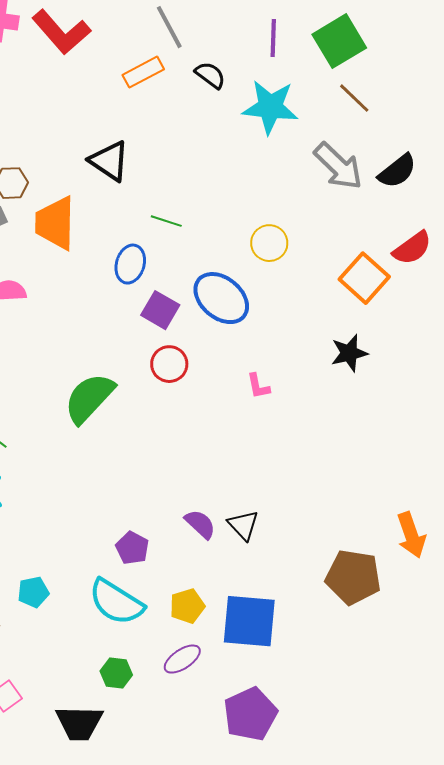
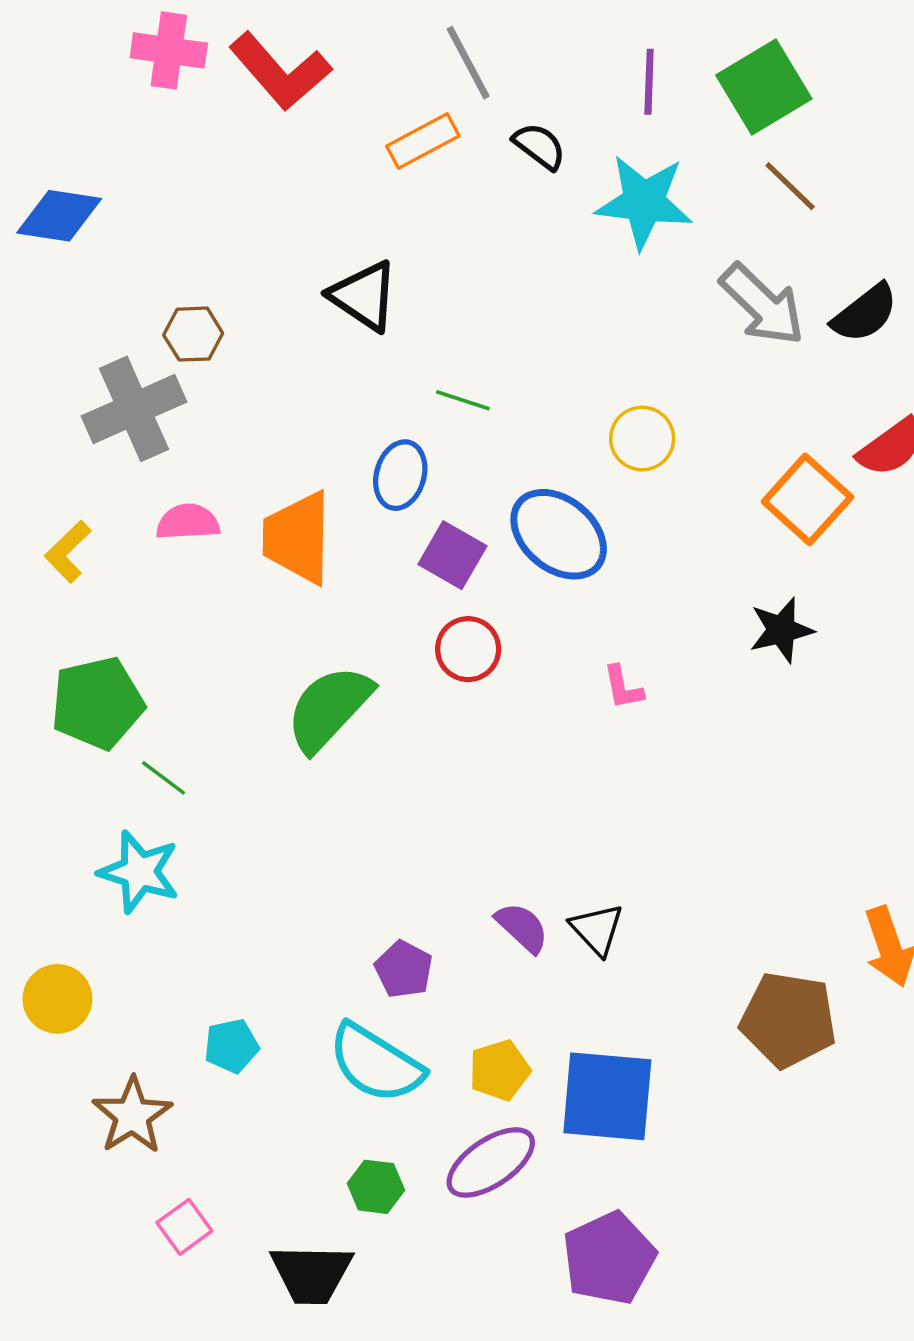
orange trapezoid: (55, 223) -> (298, 538), moved
purple ellipse: (182, 659) -> (491, 1162), size x1.4

